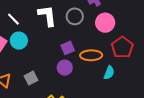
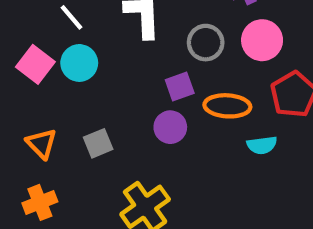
gray circle: (75, 16) -> (206, 43), moved
cyan semicircle: (109, 73) -> (262, 145), turned 56

